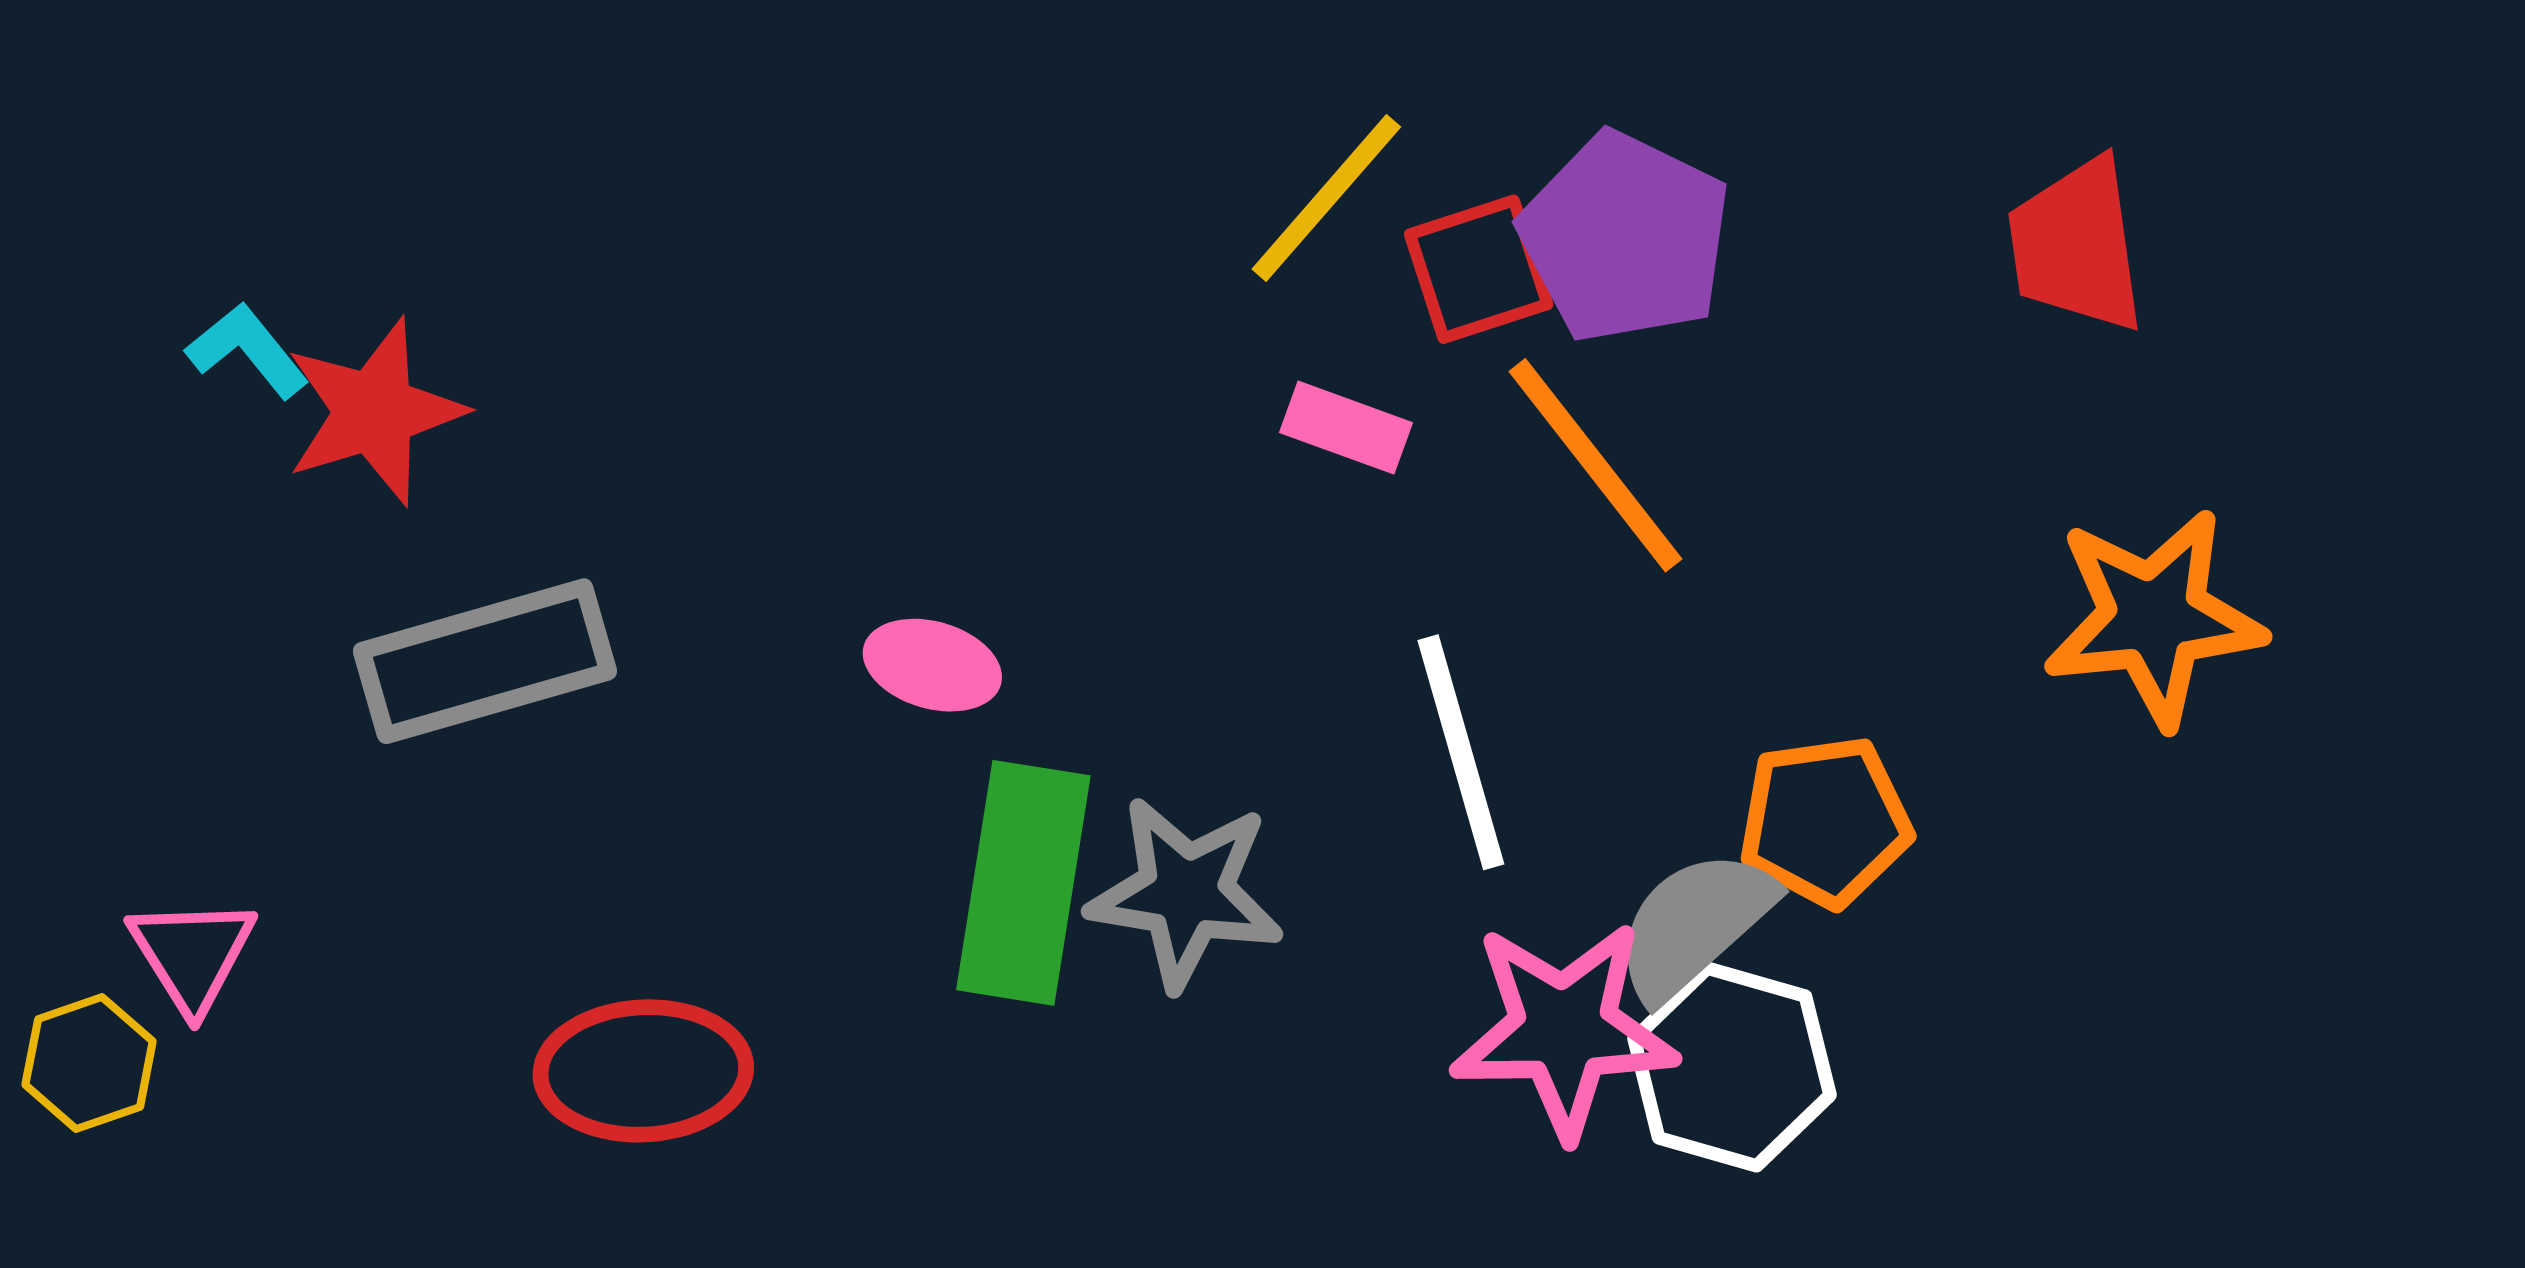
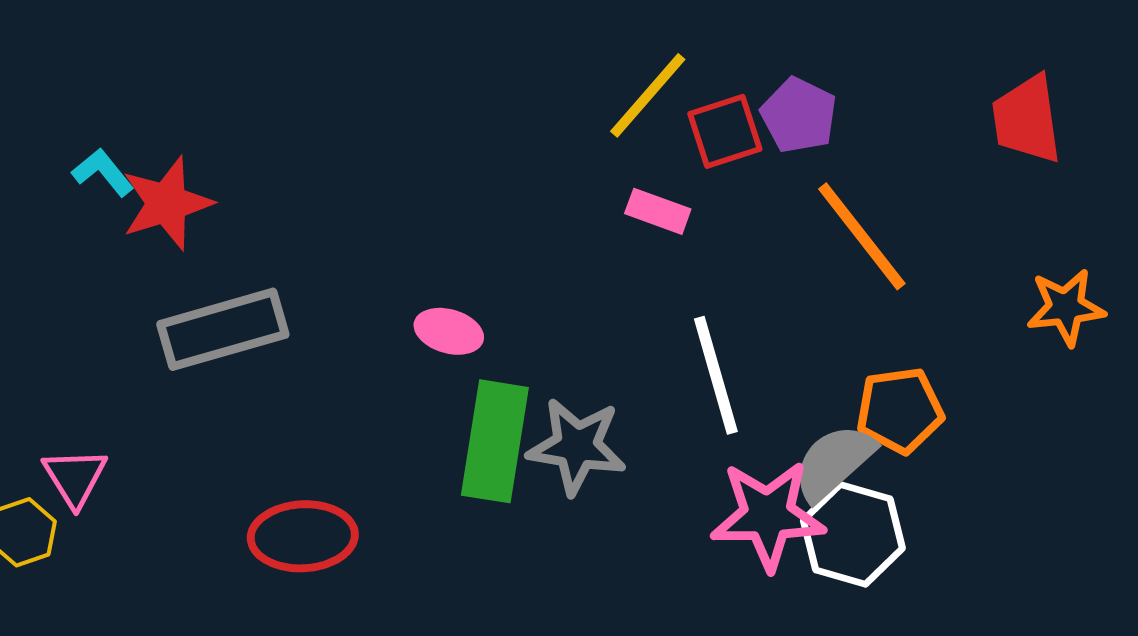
purple pentagon: (1625, 238) -> (799, 115), size x0.7
orange line: (1595, 465) -> (862, 236), moved
orange star: (2154, 618) -> (1066, 307), size x0.7

